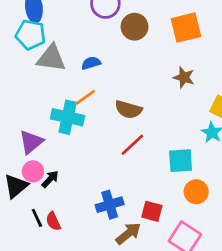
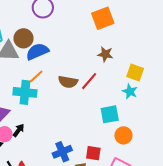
brown circle: (135, 27) -> (23, 38), moved
blue semicircle: (91, 63) -> (37, 52), size x1.6
red line: (132, 145) -> (89, 81), moved
black arrow: (50, 179) -> (19, 130), moved

